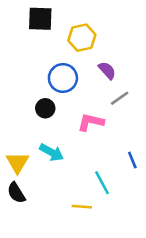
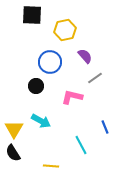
yellow line: (82, 207) -> (51, 166), moved

